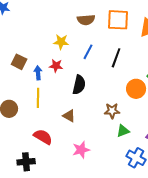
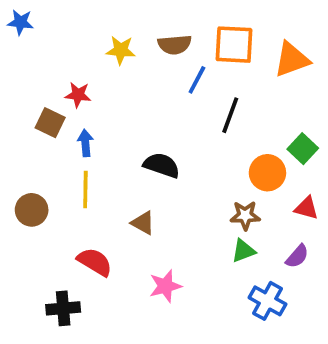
yellow star: (61, 42) -> (121, 50), moved
blue line: (88, 52) -> (197, 80), moved
red star: (56, 66) -> (78, 95), moved
black semicircle: (79, 85) -> (162, 165), turned -84
brown star: (112, 111) -> (245, 215), moved

